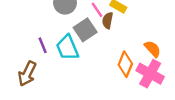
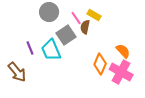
brown arrow: (27, 74) -> (17, 72), turned -65

